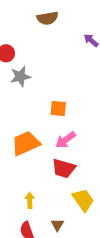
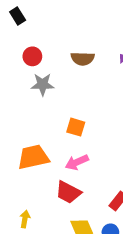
brown semicircle: (48, 18) -> (83, 59), moved

